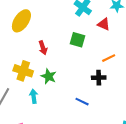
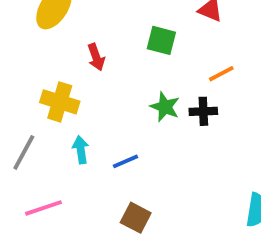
green star: (49, 76) -> (165, 107), moved
blue line: (82, 102) -> (125, 161), moved, turned -48

